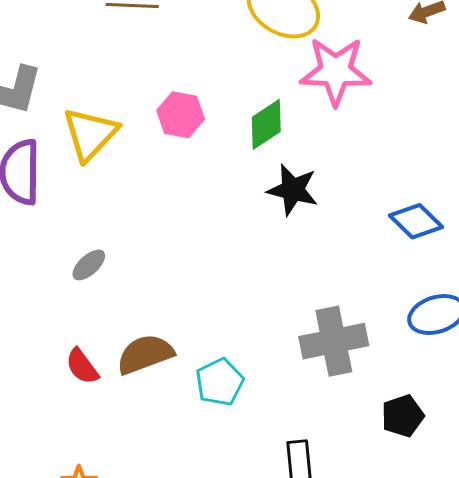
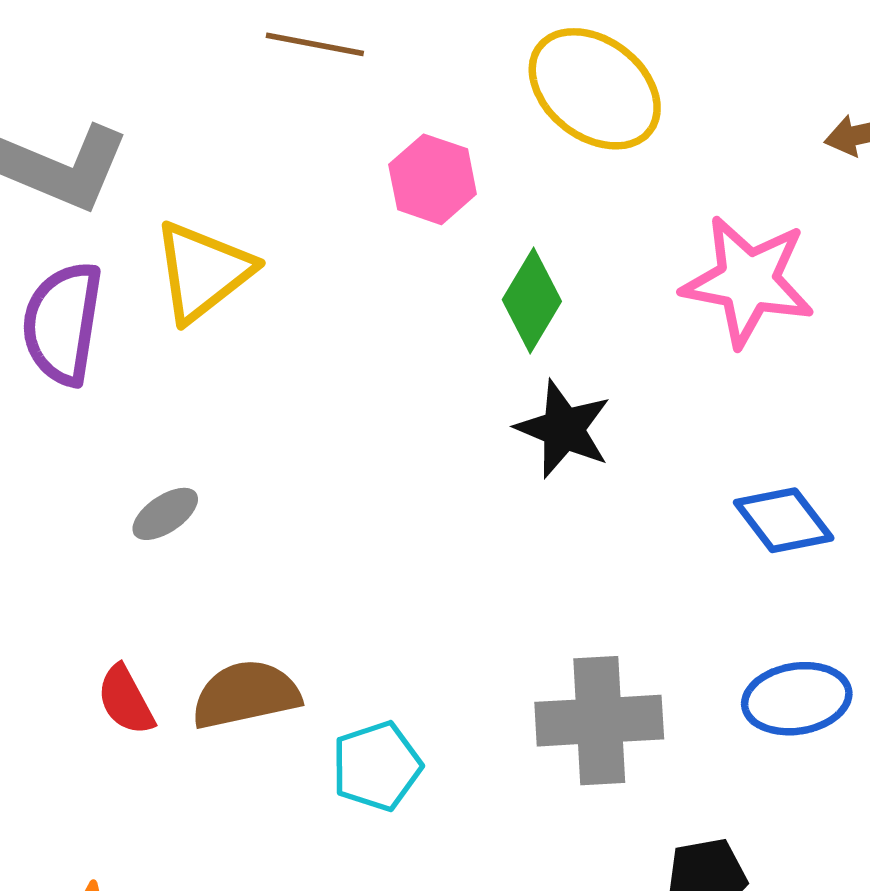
pink star: (336, 71) -> (748, 281), moved
pink hexagon: (181, 115) -> (433, 179), moved
green diamond: (266, 124) -> (532, 301), turned -34

